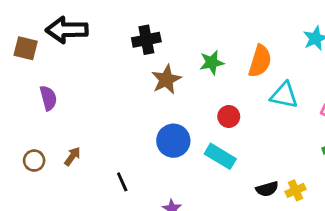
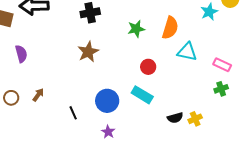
brown star: (166, 80) -> (88, 52), moved
blue circle: (173, 141) -> (107, 101), moved

